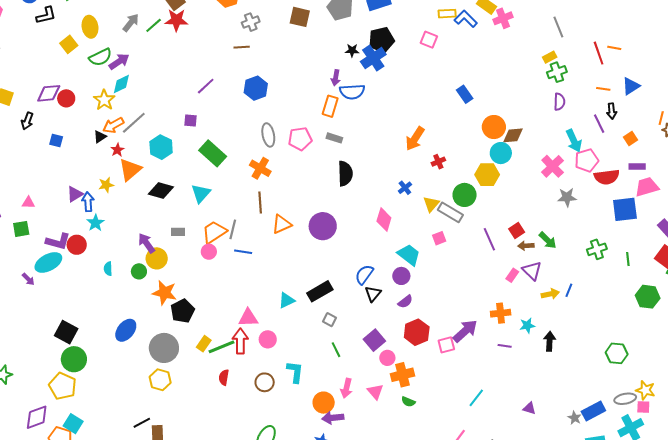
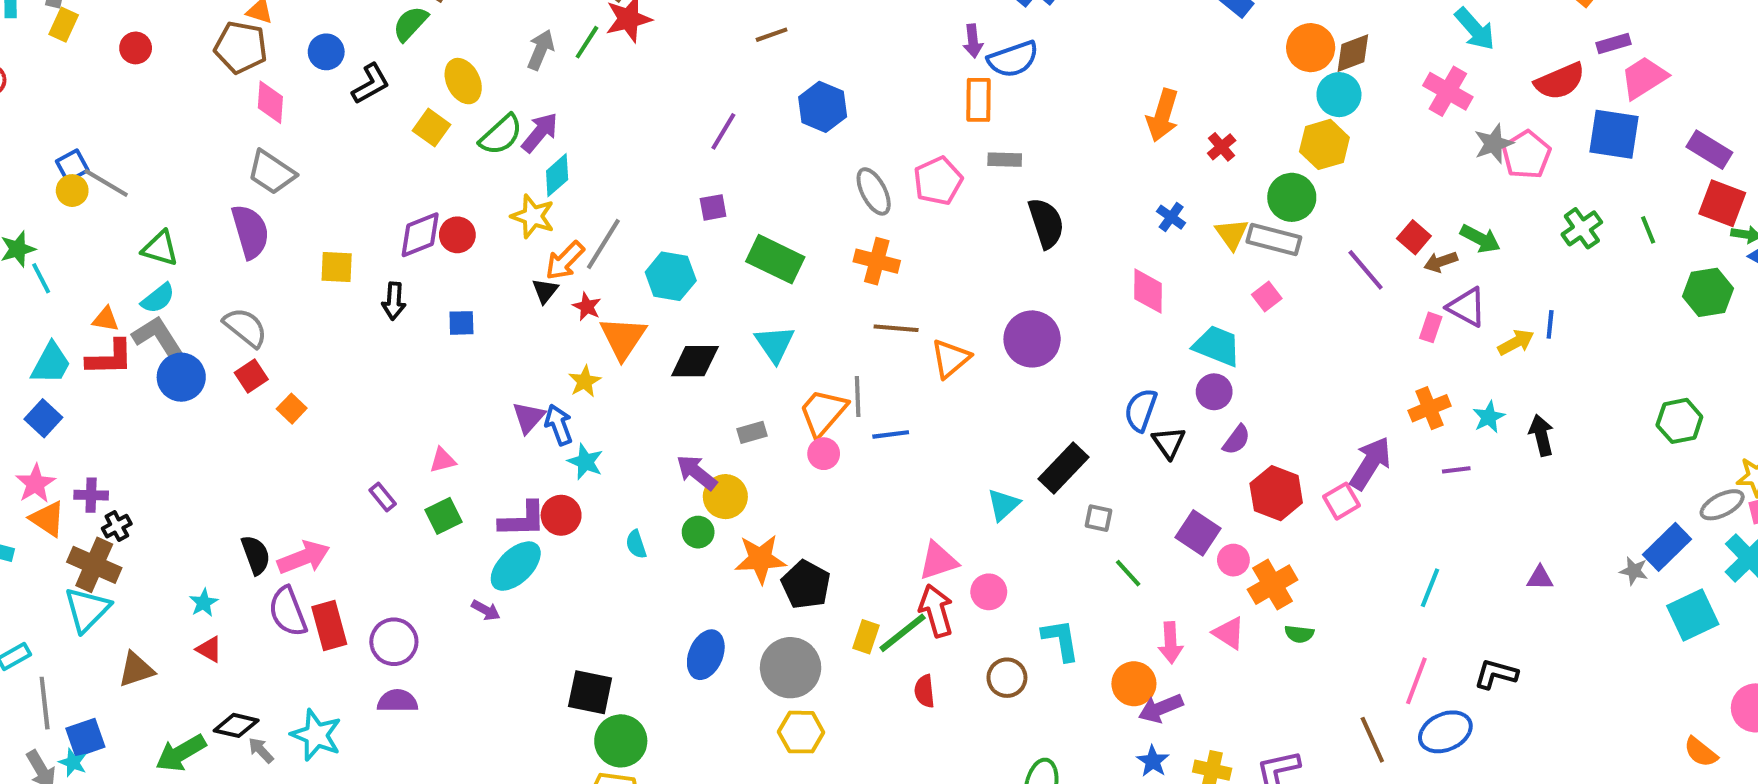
pink pentagon: (587, 160) -> (1526, 155), moved
brown line: (260, 202) -> (896, 328), turned -65
blue square: (625, 209) -> (1614, 134), turned 32

